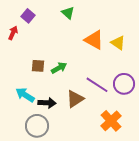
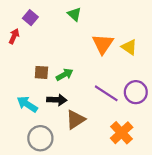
orange triangle: (94, 40) -> (103, 44), turned 35
brown triangle: (75, 99) -> (75, 120), moved
black arrow: (47, 103) -> (57, 100), moved

